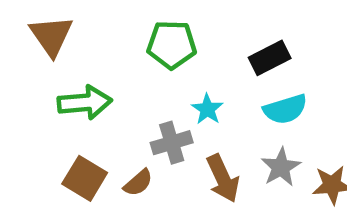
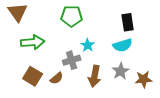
black rectangle: (270, 58) -> (128, 22), moved, turned -72
brown arrow: (223, 178) -> (95, 76), turned 35

